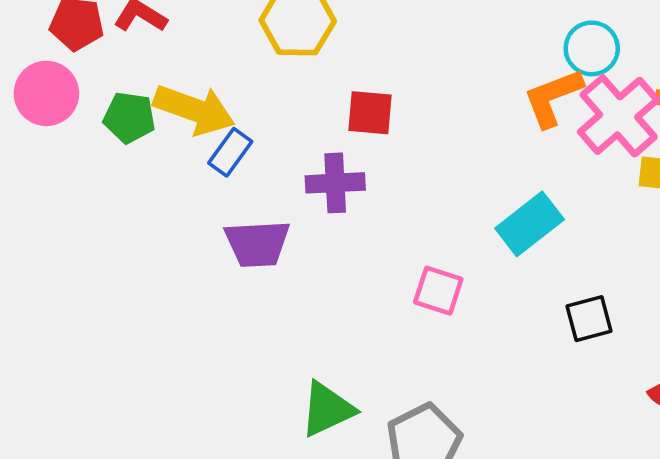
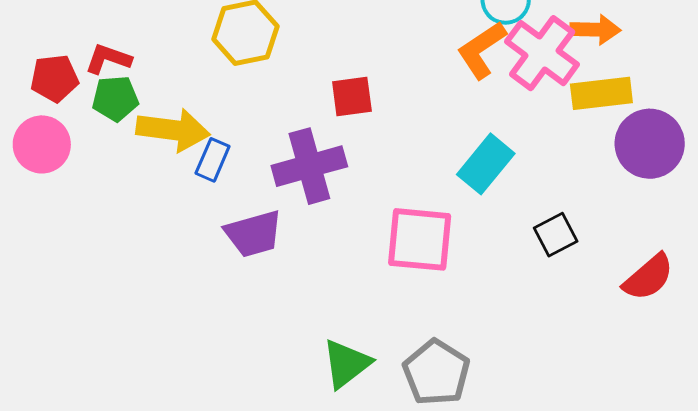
red square: (370, 113) -> (352, 96), moved
green pentagon: (129, 118) -> (115, 98), moved
purple cross: (335, 183) -> (309, 166), size x1.4
pink square: (438, 291) -> (420, 239), size x1.6

